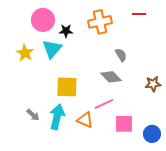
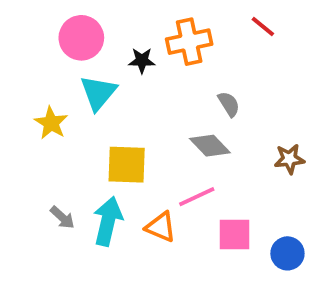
red line: (139, 14) -> (263, 26), turned 40
black star: (66, 31) -> (142, 61), moved
yellow star: (25, 53) -> (51, 123), moved

